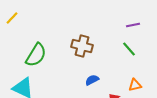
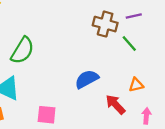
brown cross: (82, 46) -> (105, 24), moved
blue semicircle: (92, 80) -> (87, 79), size x1.5

